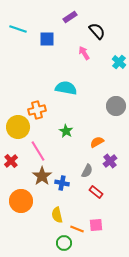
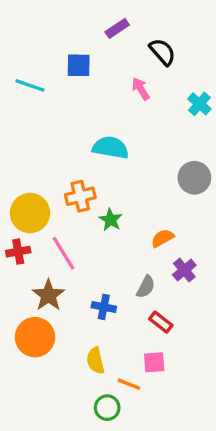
cyan line: (18, 29) -> (30, 85), moved
orange cross: (37, 110) -> (80, 196), moved
red cross: (11, 161) -> (18, 252), moved, turned 32
brown star: (42, 176) -> (48, 295), moved
pink square: (96, 225) -> (154, 362), moved

